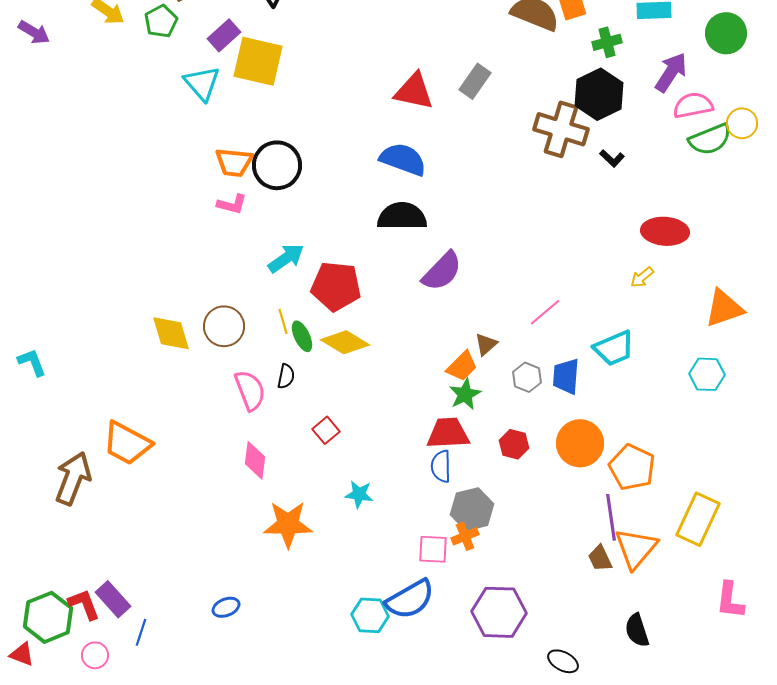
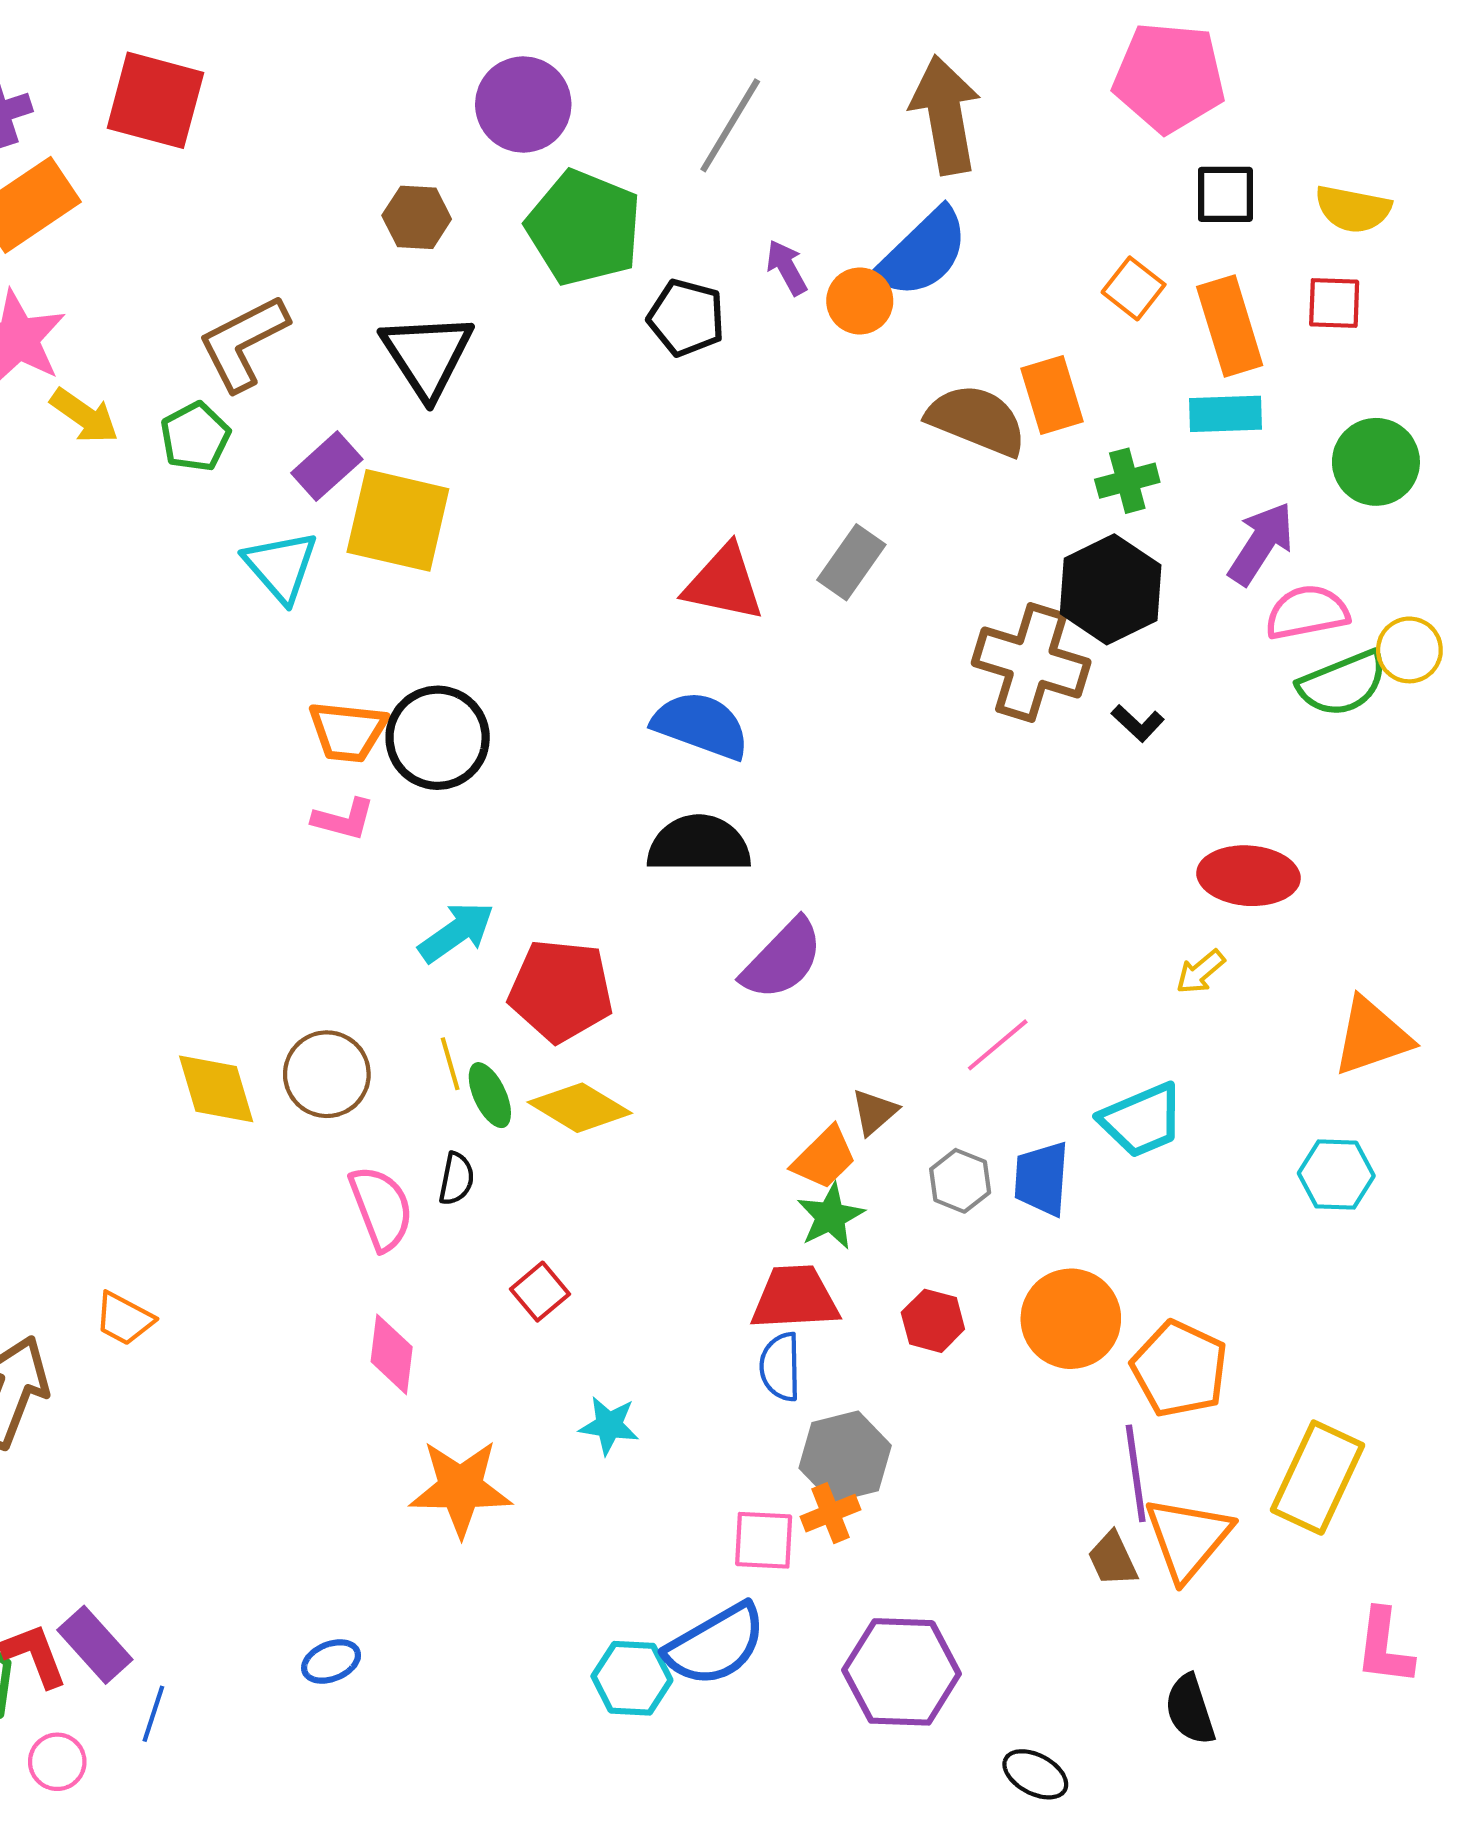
orange trapezoid: (127, 443) -> (124, 1319), size x0.6

